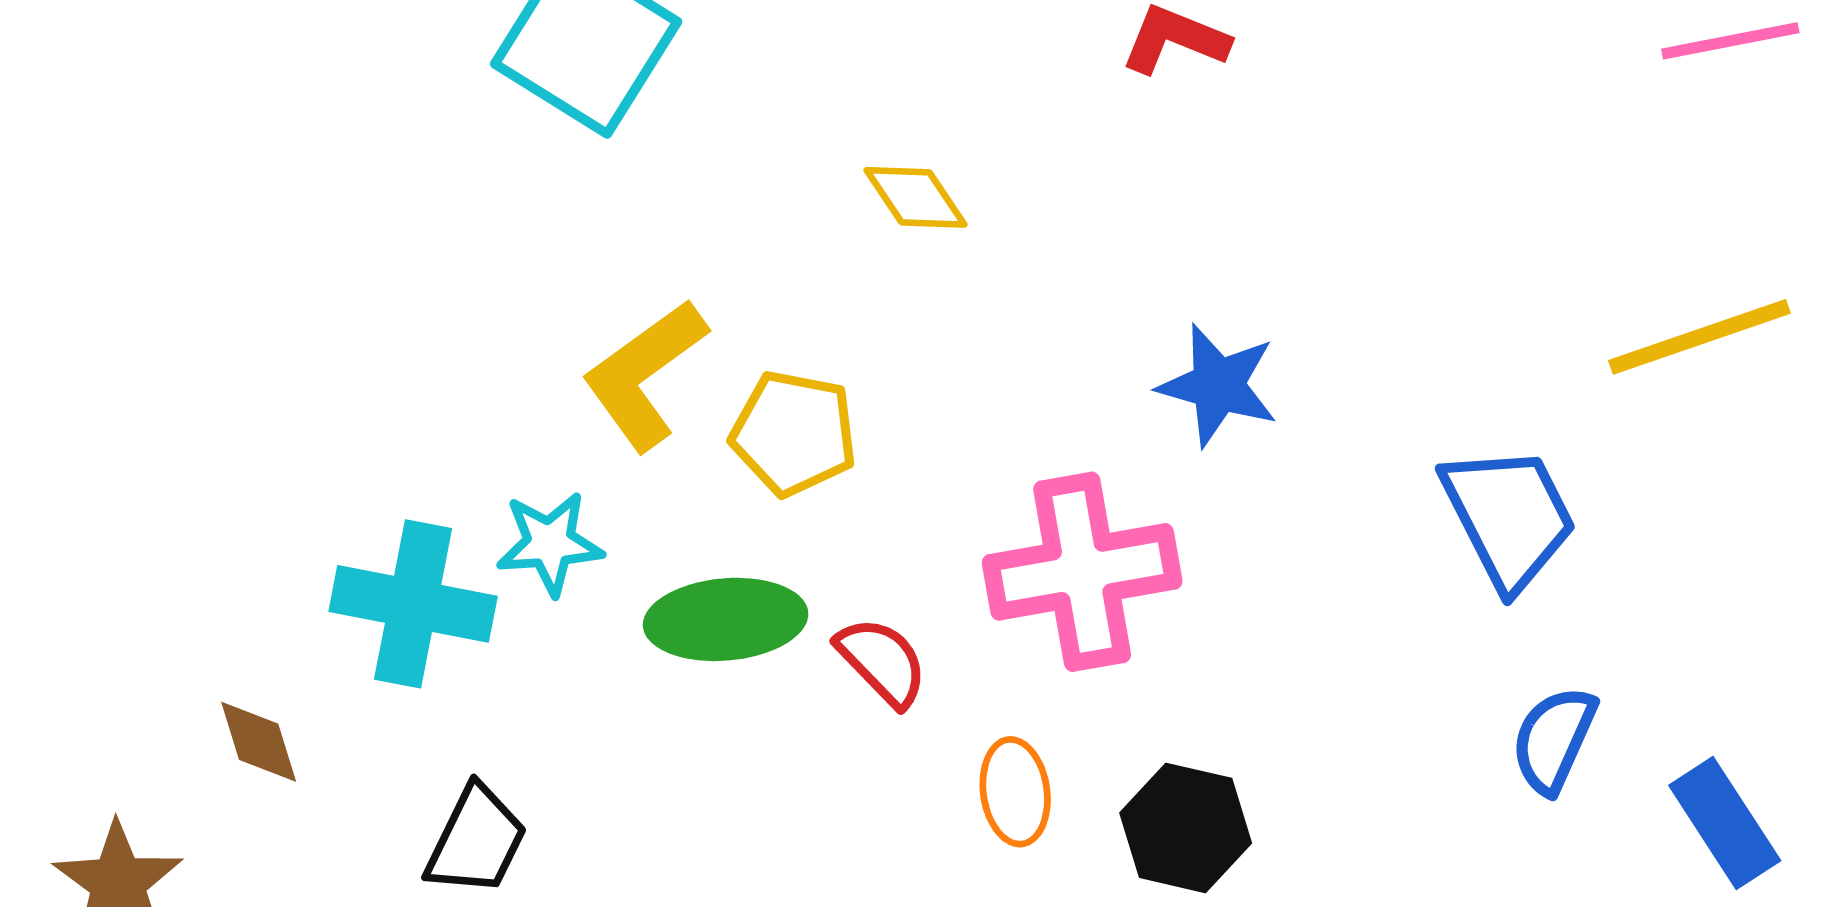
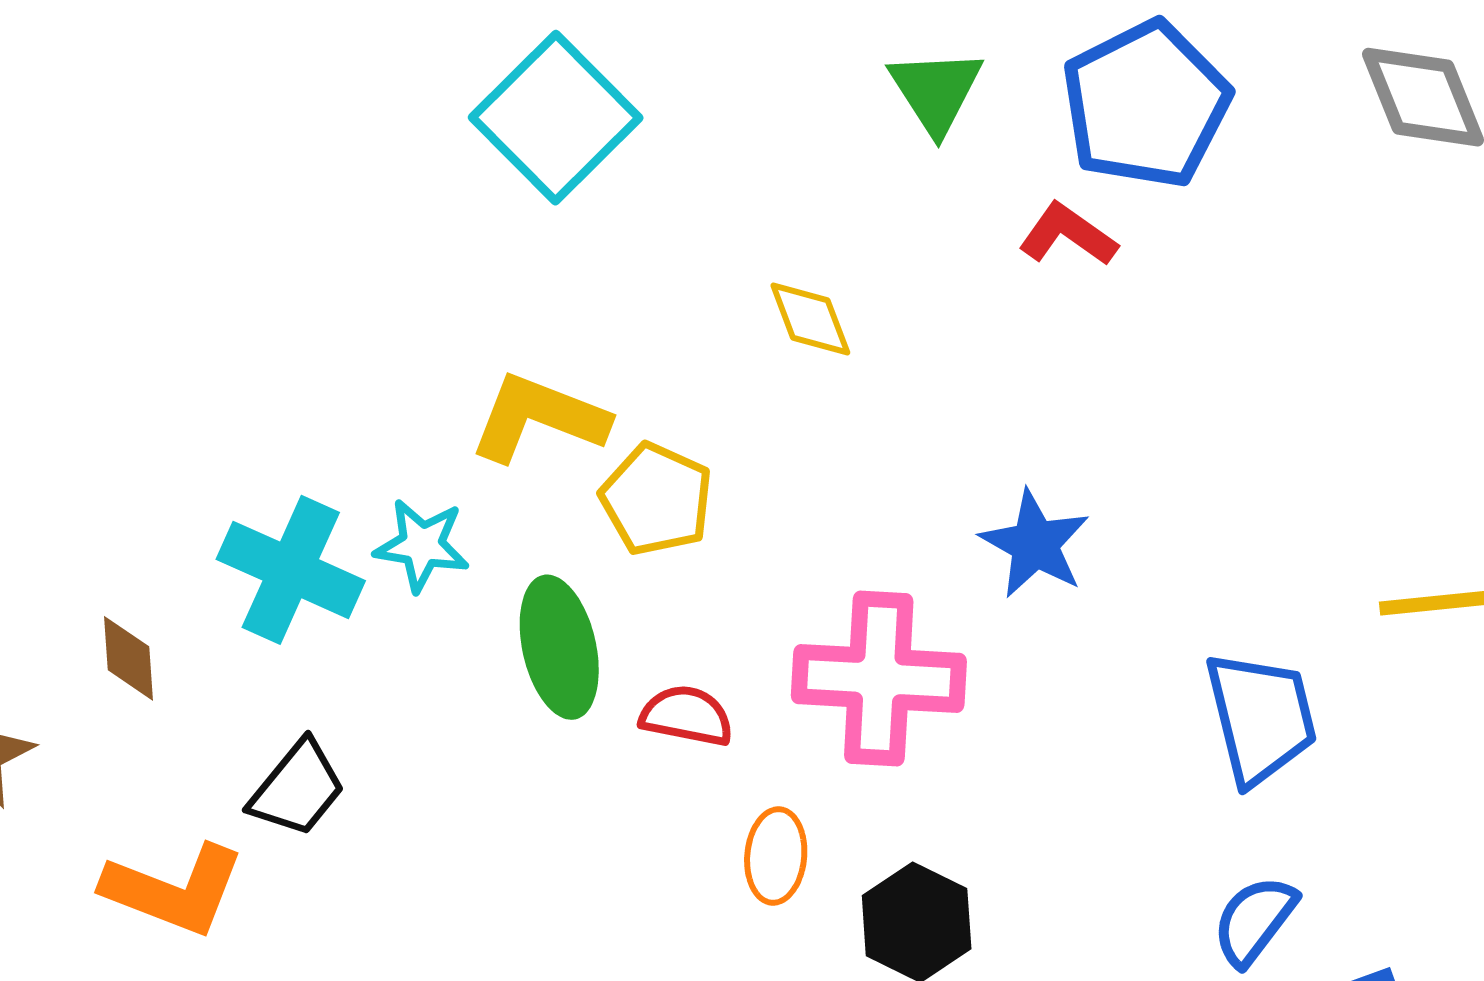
yellow L-shape: (645, 375) -> (539, 418), turned 44
green ellipse: (726, 619) -> (559, 647), turned 69
red semicircle: (882, 662) -> (687, 716), turned -48

